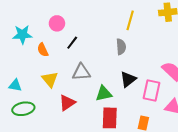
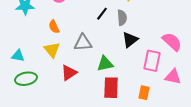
black line: (72, 43) -> (102, 14), moved
orange semicircle: (43, 50) -> (54, 27), moved
black triangle: (128, 79) -> (130, 40), moved

